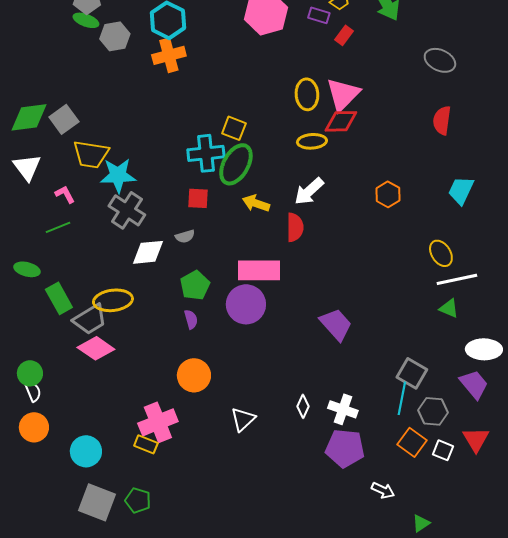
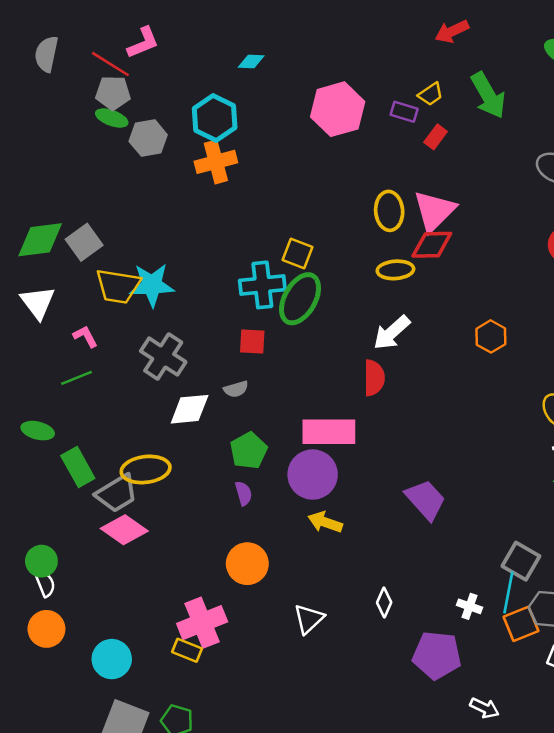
cyan star: (118, 175) -> (152, 285), moved
yellow arrow: (256, 203) -> (325, 522), moved
white cross: (343, 409) -> (469, 606), moved, size x0.7
orange square: (412, 442) -> (521, 624), moved, turned 32

